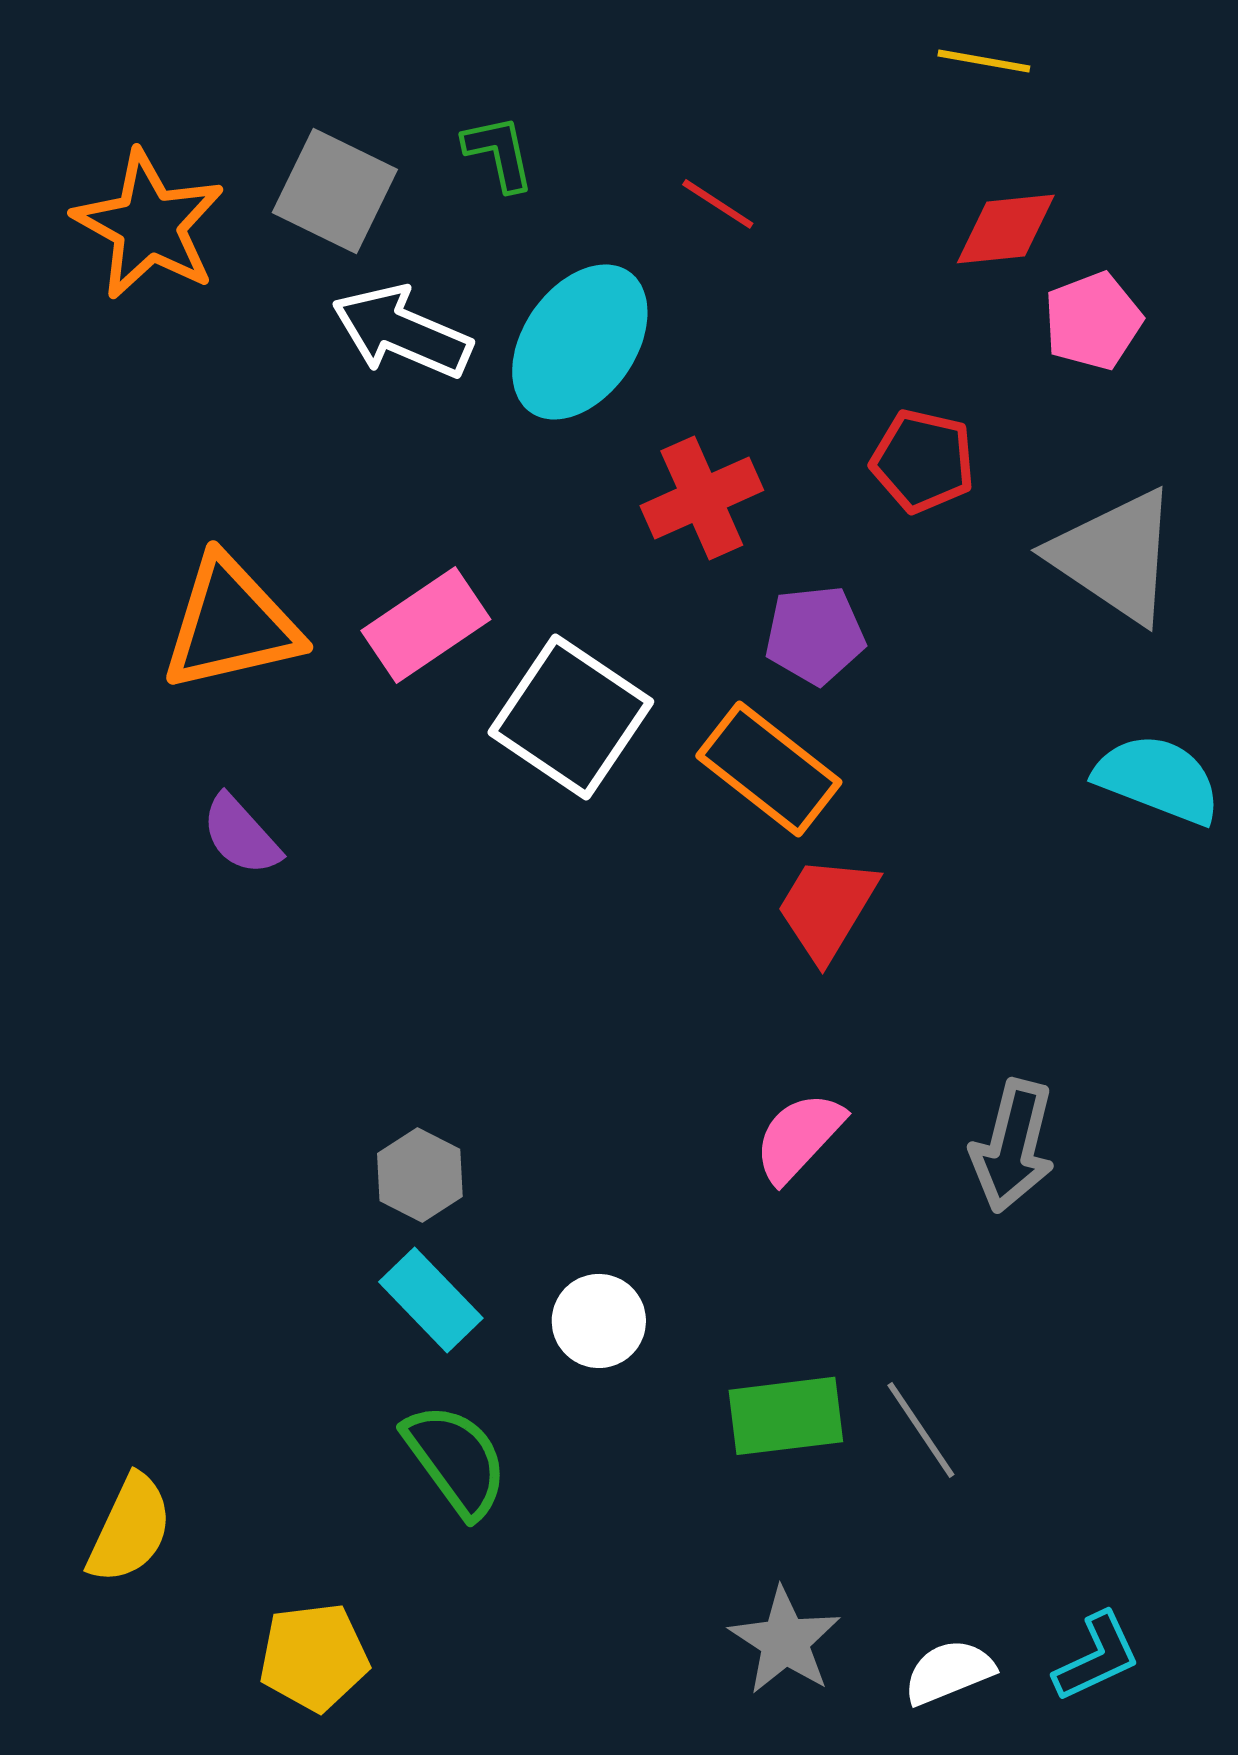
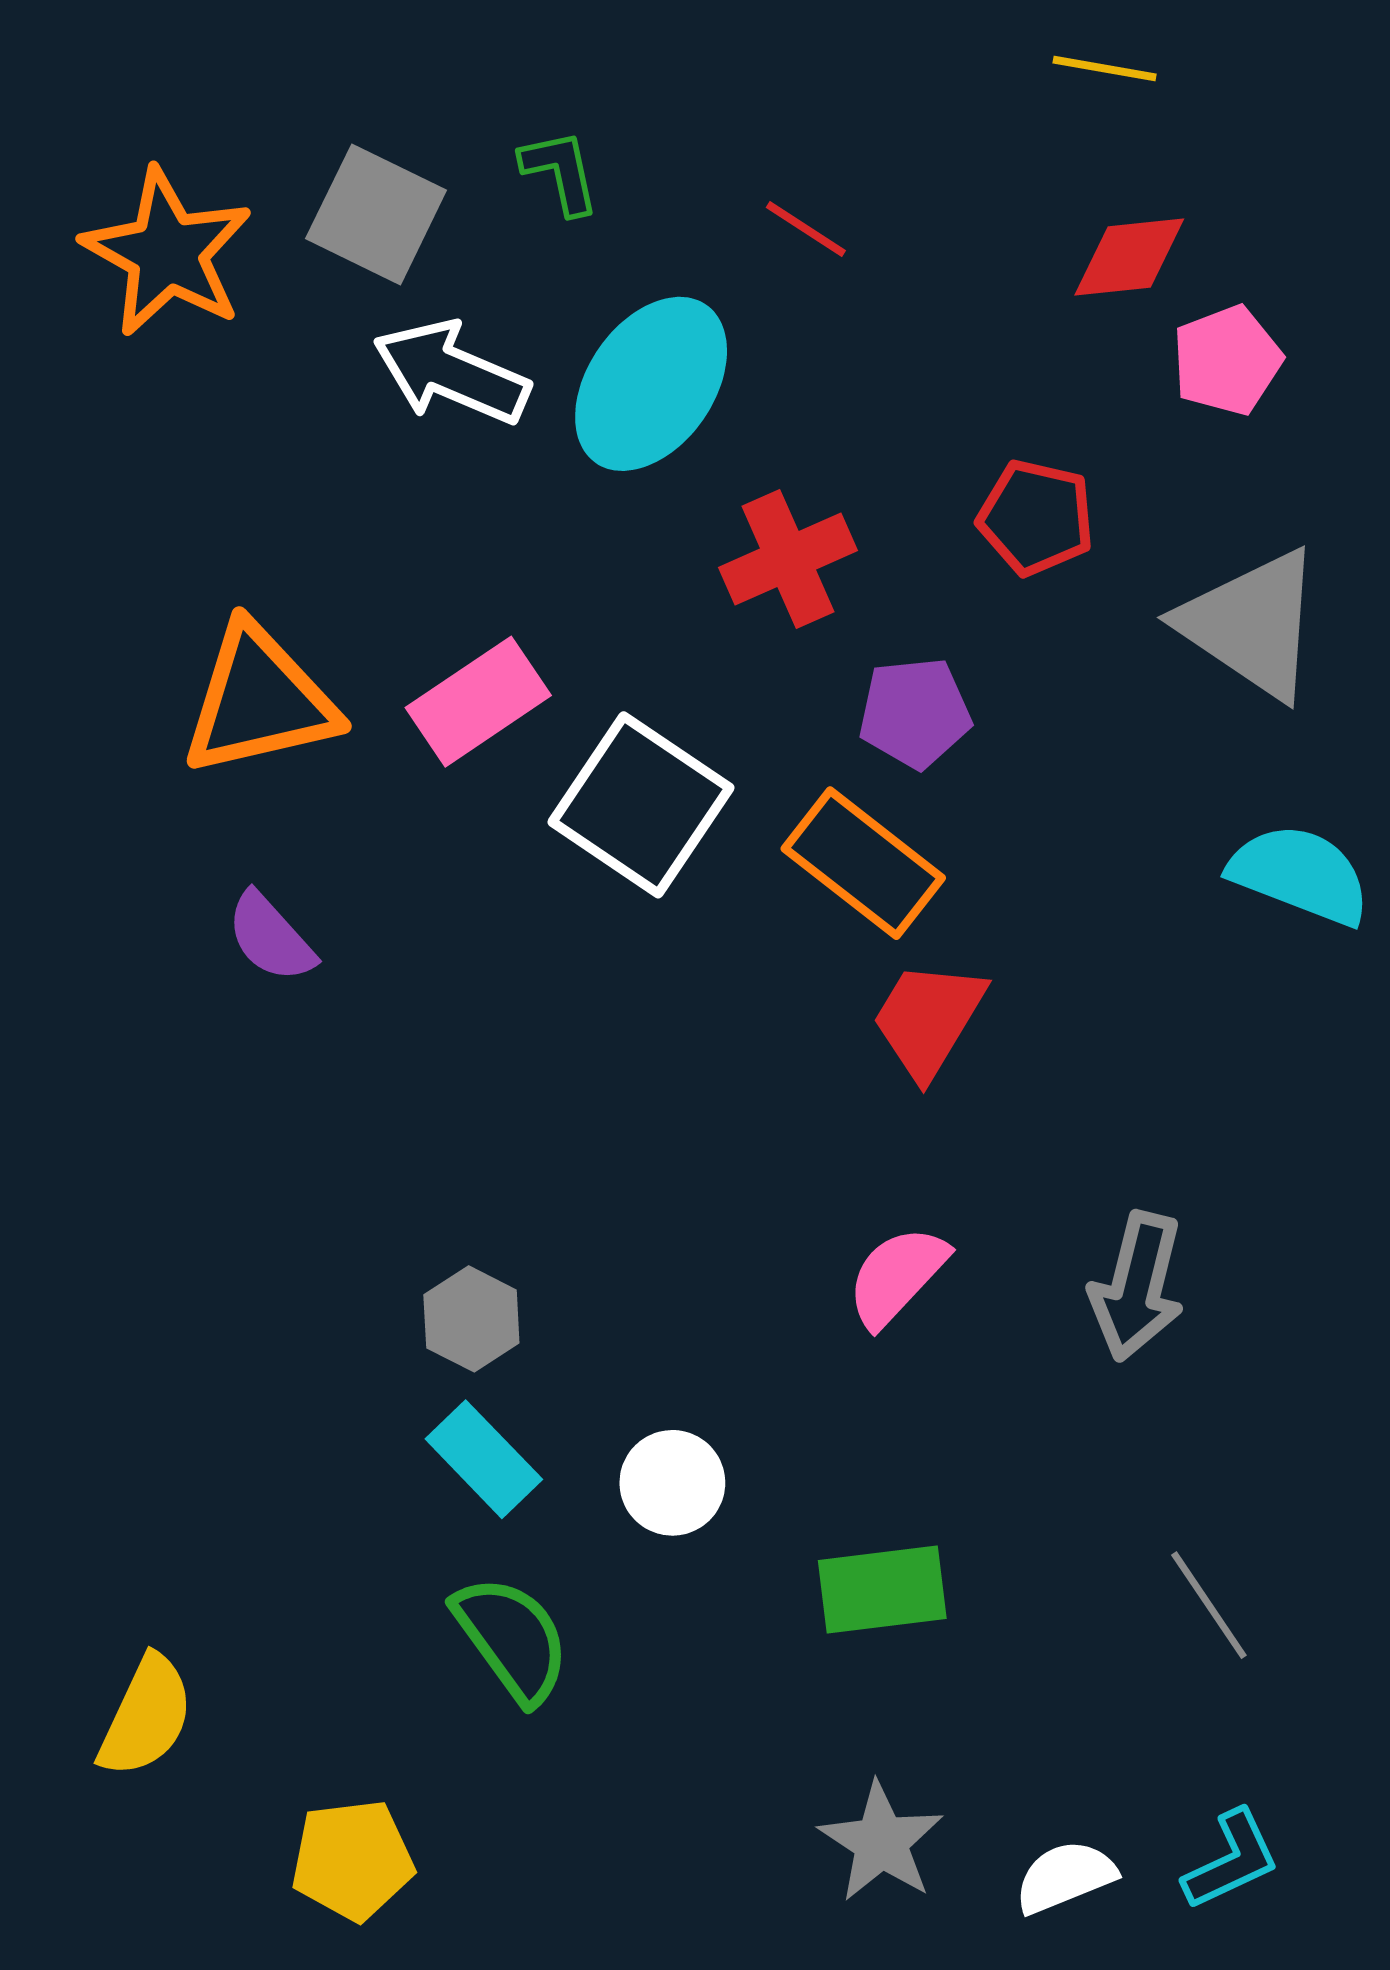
gray line: (921, 1430) -> (1209, 1605), moved

